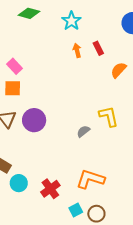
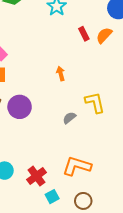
orange arrow: (77, 50) -> (61, 74), moved
orange semicircle: (119, 70) -> (104, 35), moved
cyan square: (76, 210) -> (52, 197), moved

